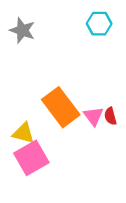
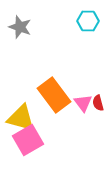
yellow triangle: (23, 133) -> (21, 118), size x1.4

